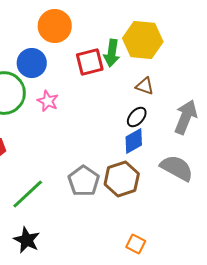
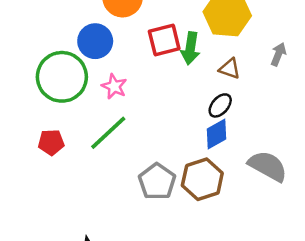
green arrow: (112, 53) -> (190, 48), moved
gray arrow: (186, 117) -> (278, 54), moved, size x0.6
green line: (28, 194) -> (108, 133), moved

